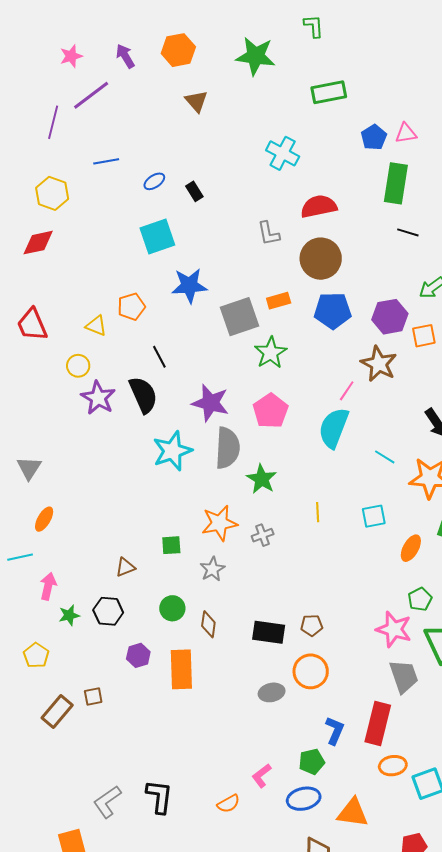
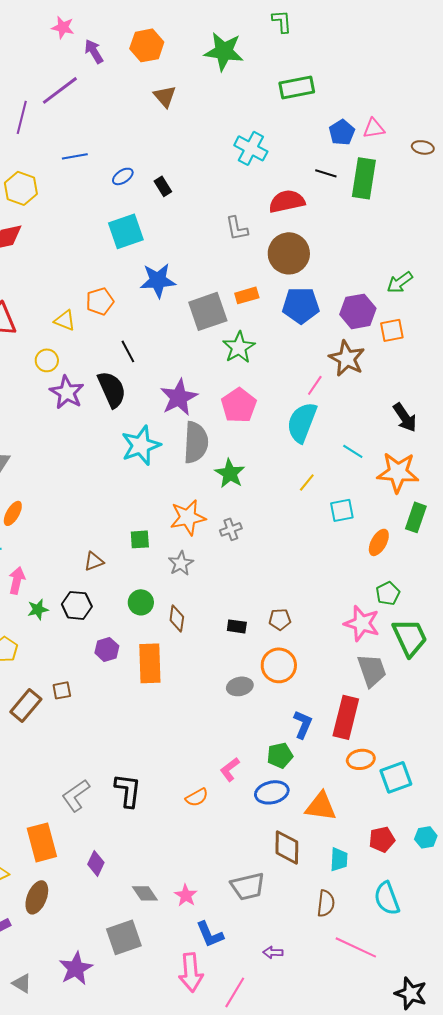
pink star: (71, 56) -> (63, 27), moved, turned 30
black line: (408, 232) -> (326, 173), moved
purple star: (210, 403) -> (179, 397), turned 30
yellow line: (318, 512) -> (307, 482), moved, turned 42
black rectangle: (269, 632) -> (237, 626), size x0.6

